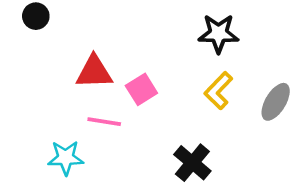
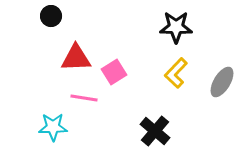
black circle: (36, 16) -> (51, 16), moved

